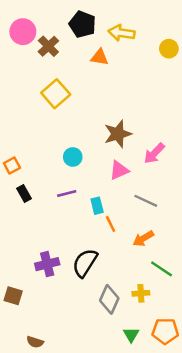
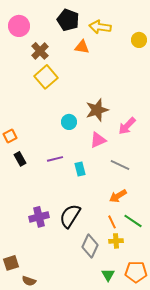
brown cross: (48, 46) -> (40, 51), moved
cyan circle: (73, 157) -> (69, 122), moved
orange line: (110, 224) -> (112, 222), moved
brown square: (13, 296) -> (11, 263), moved, turned -35

